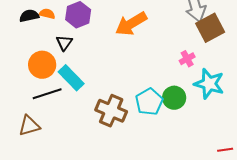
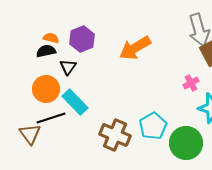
black semicircle: (29, 16) -> (46, 51), moved
green circle: (174, 98) -> (186, 143), moved, size x1.4
brown triangle: (29, 126) -> (30, 134), moved, turned -50

